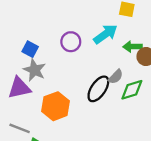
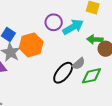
purple circle: (71, 42) -> (54, 22), moved
orange hexagon: (56, 106) -> (31, 45), moved

